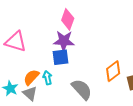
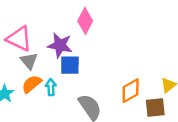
purple star: (64, 41) -> (60, 45), moved
gray triangle: (30, 93) -> (29, 61), moved

